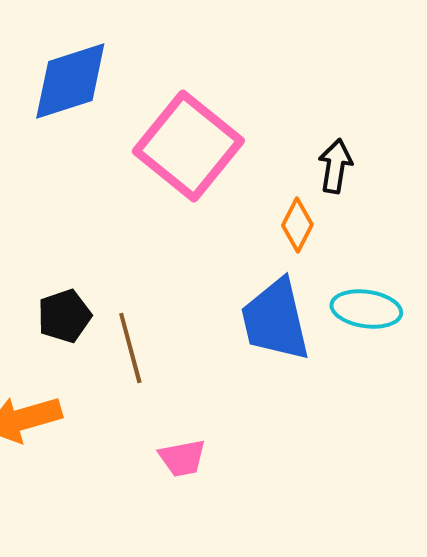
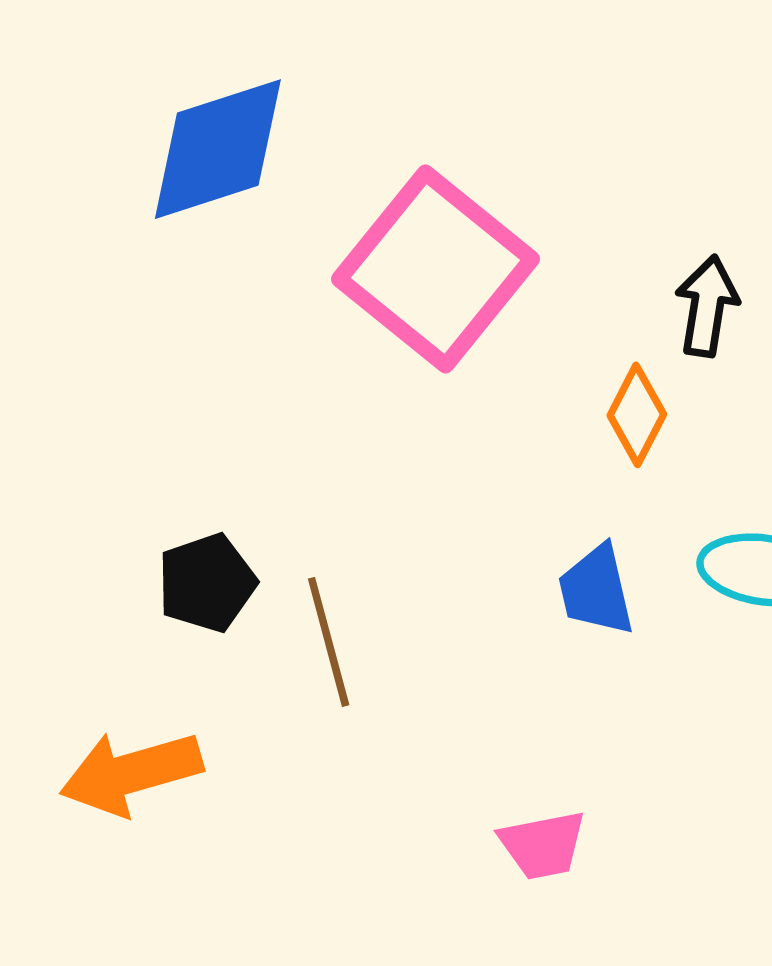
blue trapezoid: (275, 320) -> (596, 590), size x0.6
pink trapezoid: (182, 458) -> (543, 845), moved

